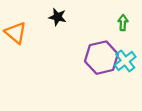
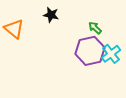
green arrow: (123, 23) -> (95, 28), moved, turned -48

